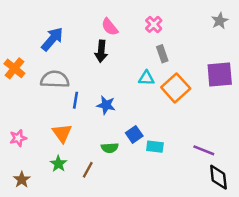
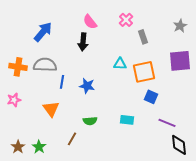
gray star: (220, 21) -> (180, 26), moved
gray rectangle: (162, 54) -> (143, 37), moved
orange cross: (14, 68) -> (18, 67), moved, turned -30
orange square: (176, 88) -> (144, 72), turned 30
blue square: (134, 134) -> (151, 97), moved, turned -32
pink star: (18, 138) -> (14, 100), moved
green star: (58, 164) -> (39, 147), moved

